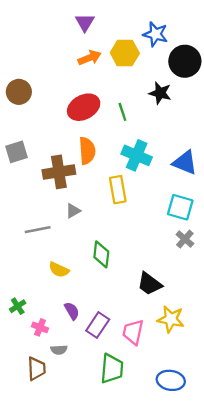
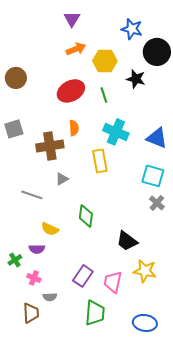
yellow hexagon: (125, 53) -> (105, 61), moved
orange semicircle: (87, 151) -> (74, 128), size x0.7
gray line: (38, 230) -> (32, 195), turned 30
purple semicircle: (72, 311) -> (37, 249), moved, turned 119

